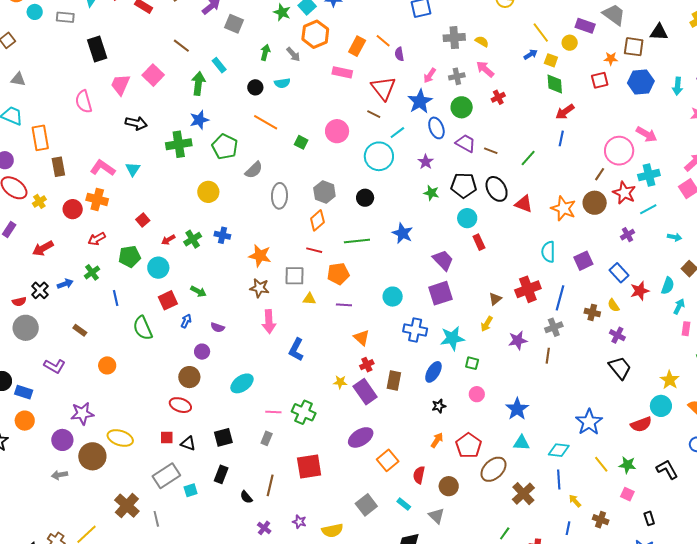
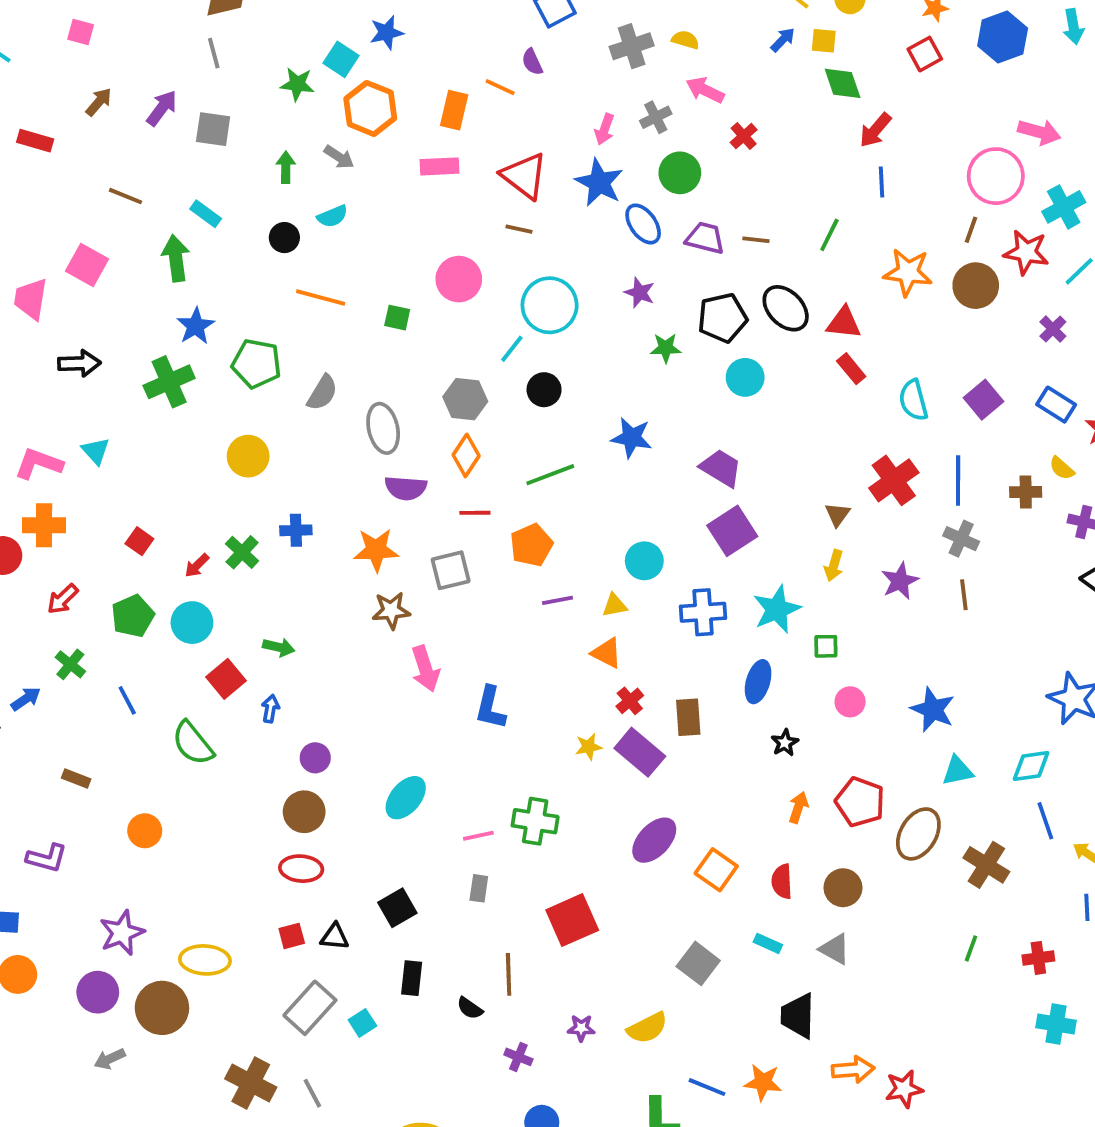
purple semicircle: (399, 54) -> (532, 62), moved
cyan line: (397, 133) -> (512, 349), moved
orange star: (563, 208) -> (908, 272), moved
red rectangle: (479, 242) -> (851, 369), moved
yellow triangle: (309, 299) -> (615, 605), moved
purple semicircle: (218, 327) -> (406, 488), moved, size x1.5
gray cross: (554, 327) -> (961, 539), turned -30

